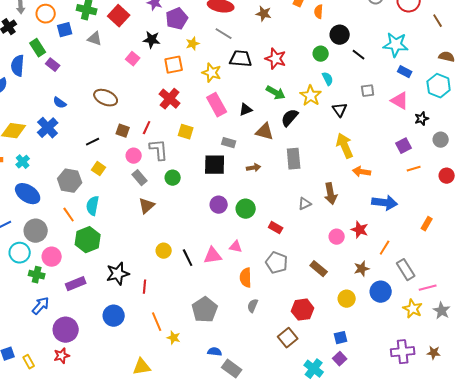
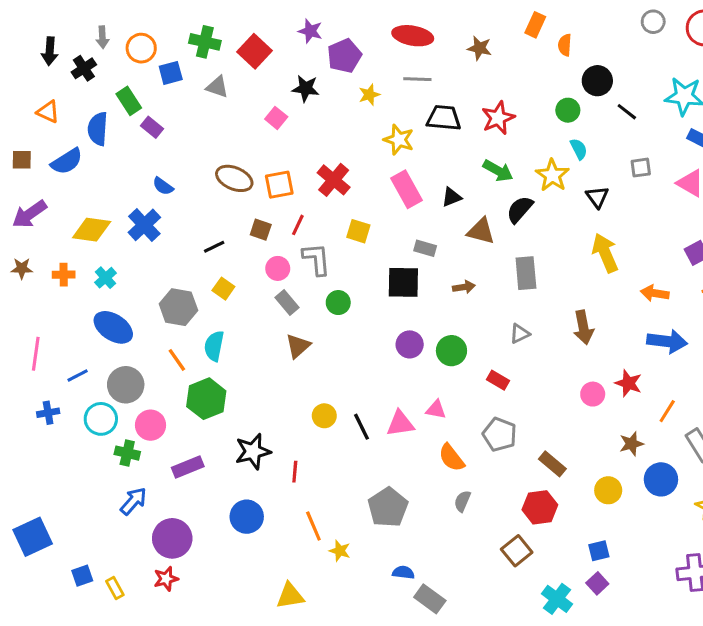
gray line: (224, 34) -> (417, 79), turned -30
red star: (276, 59) -> (498, 118), turned 30
orange square: (174, 65) -> (279, 185), moved
orange arrow: (362, 172) -> (655, 293), moved
gray triangle: (305, 204) -> (520, 334), moved
brown rectangle: (319, 269) -> (552, 464), moved
orange semicircle: (246, 278) -> (451, 458), turned -36

